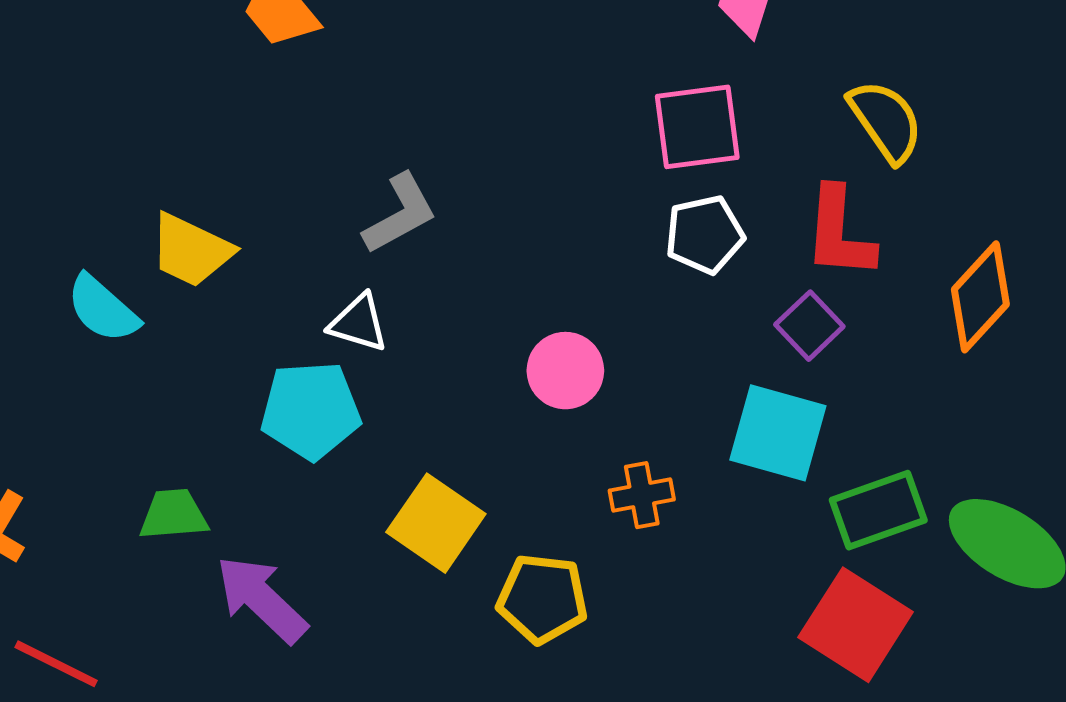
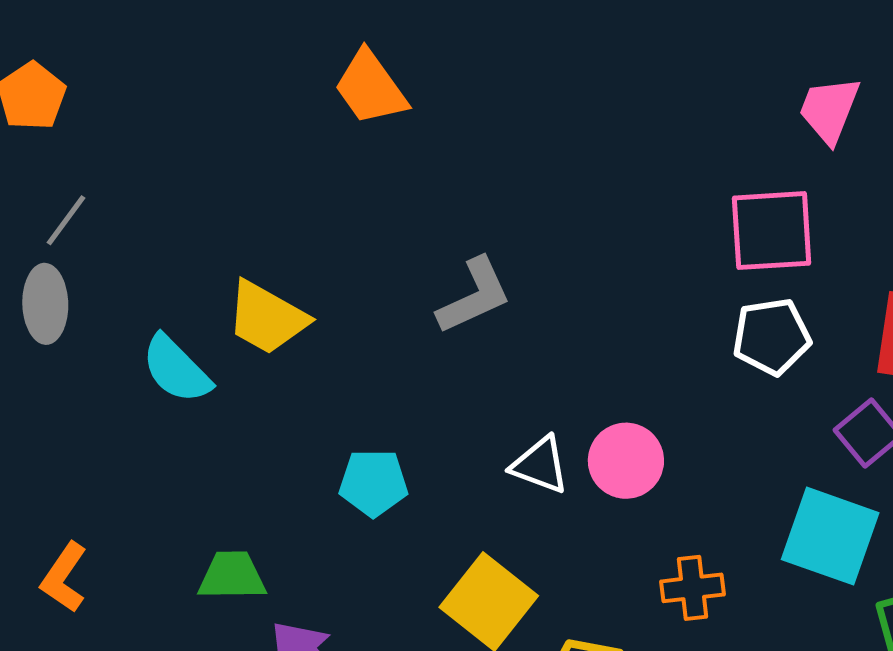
white triangle: (358, 323) -> (540, 465), moved
cyan pentagon: (311, 410) -> (373, 483), size x0.7

